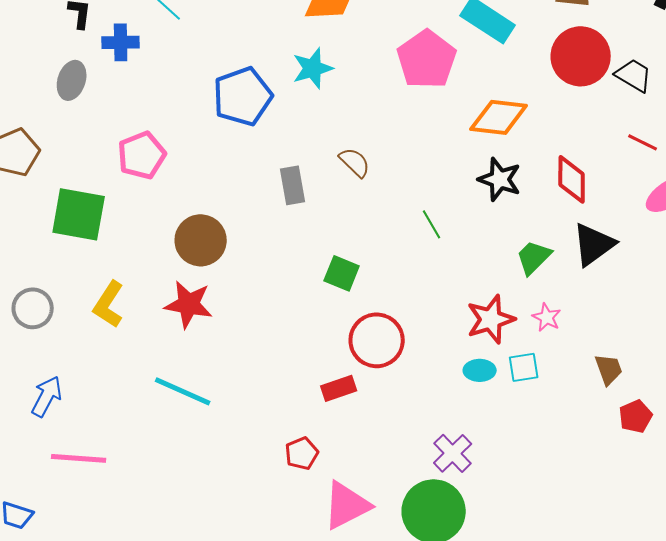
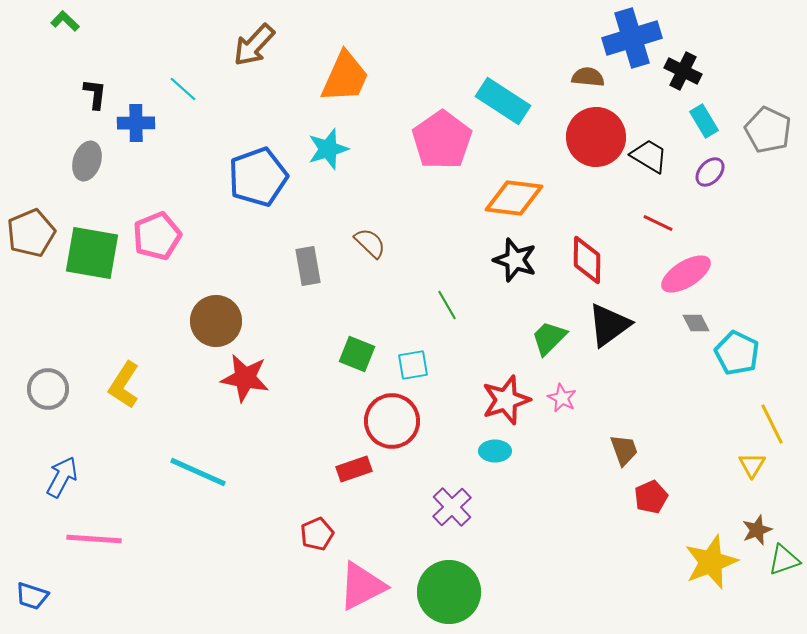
green square: (79, 214) -> (92, 253), moved
red star: (189, 304) -> (245, 378), moved
cyan square: (524, 367) -> (413, 365), moved
purple cross: (453, 453) -> (452, 507), moved

